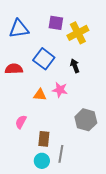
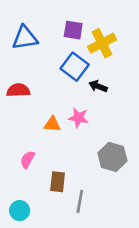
blue square: (44, 59) -> (75, 67), moved
black arrow: (75, 66) -> (98, 86), turned -48
cyan circle: (42, 161) -> (20, 211), moved

